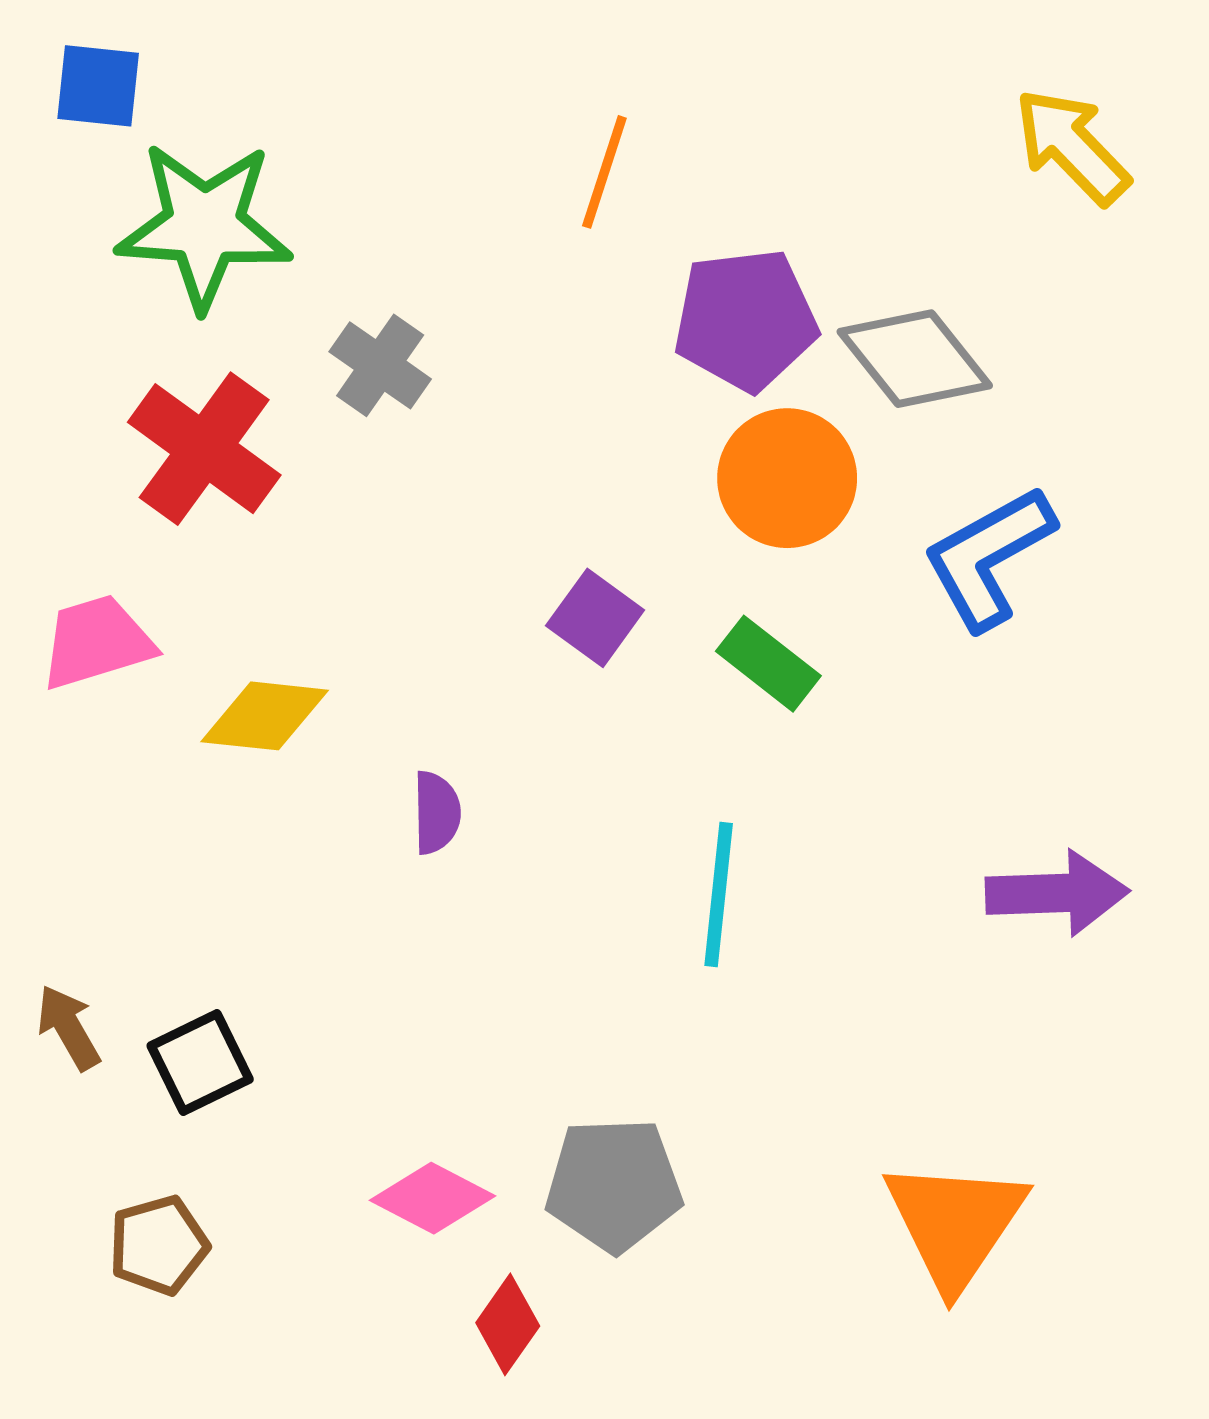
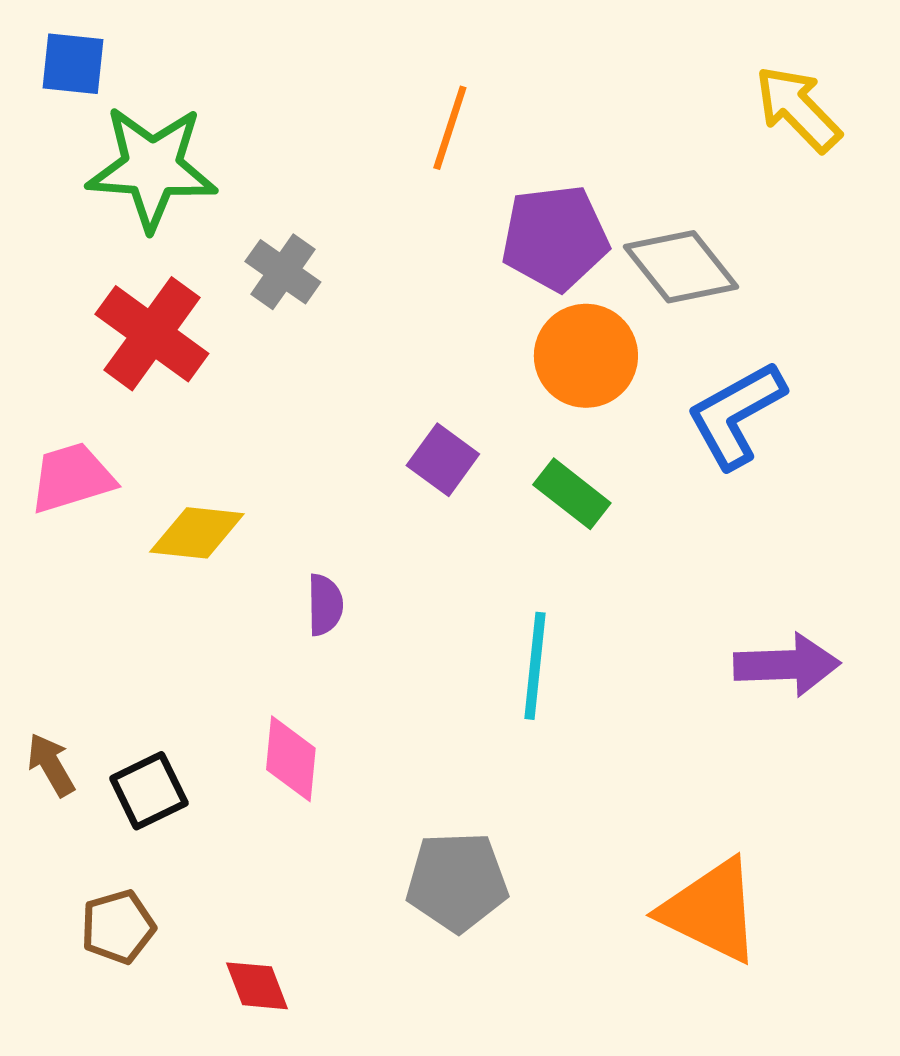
pink diamond: (433, 1198) -> (291, 759), moved, turned 68
orange triangle: (955, 1224) -> (711, 911), turned -38
red diamond: (508, 1324) -> (257, 986), moved, turned -56

